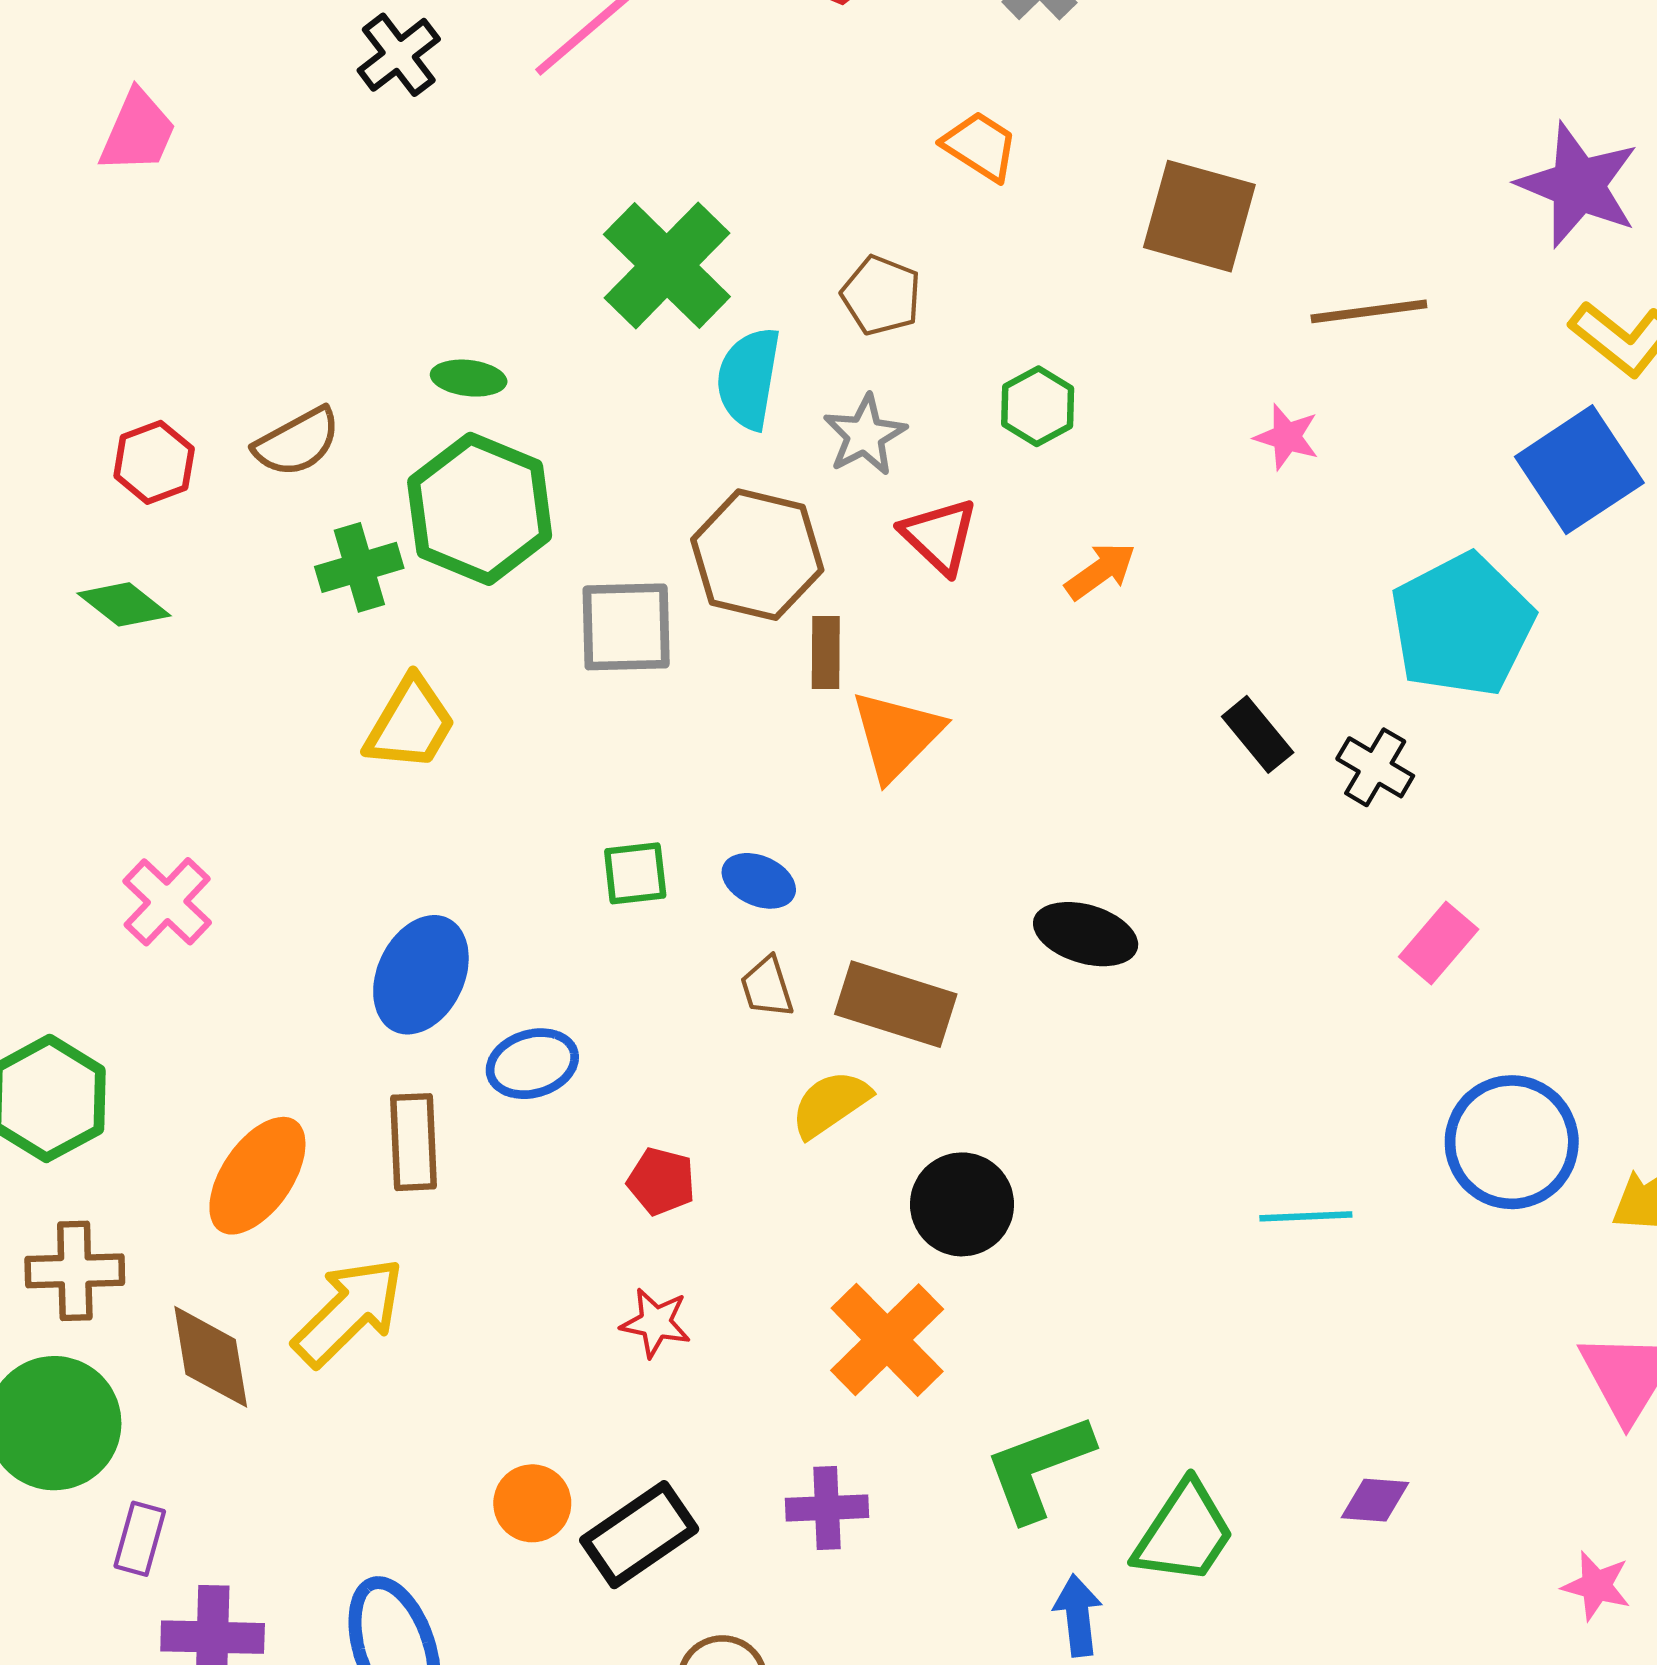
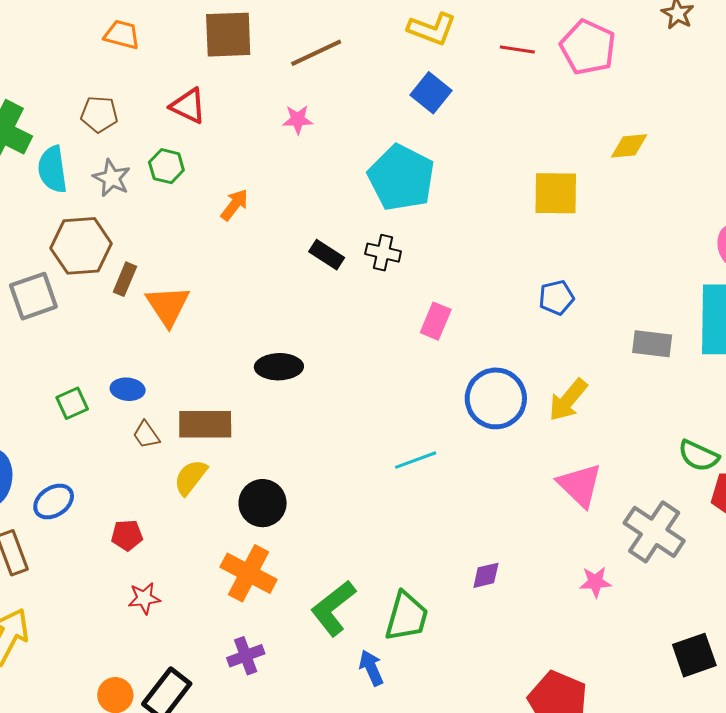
green hexagon: (1038, 406) -> (166, 166), moved
blue square: (1579, 470) -> (431, 93), size x0.7
red triangle: (939, 536) -> (188, 106), moved
brown rectangle: (826, 652) -> (125, 279), turned 40

